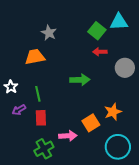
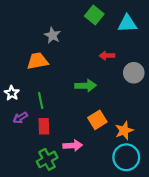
green square: (97, 31) -> (94, 15), moved
orange star: (113, 112) -> (124, 131), moved
orange square: (91, 123) -> (97, 120), moved

